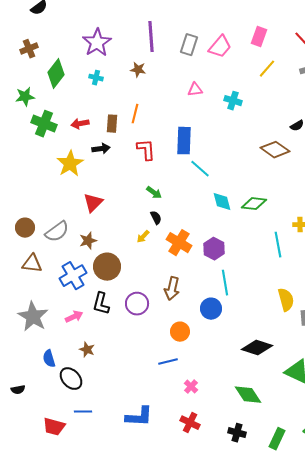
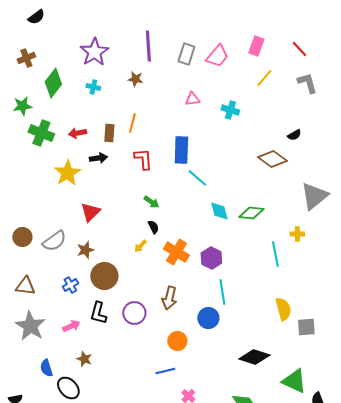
brown triangle: (32, 264) -> (25, 286), moved
blue cross: (73, 276) -> (70, 285), size x0.6

